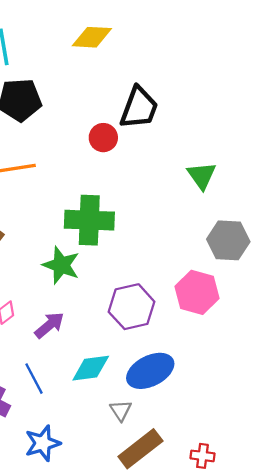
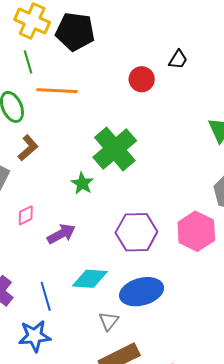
black trapezoid: (139, 108) -> (178, 60), size x0.5
green cross: (89, 220) -> (115, 149), turned 36
green star: (61, 265) -> (82, 183), size x0.7
blue line: (34, 379) -> (46, 296), moved

